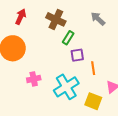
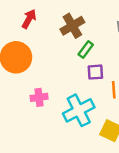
brown cross: (56, 19) -> (72, 26), turned 30

